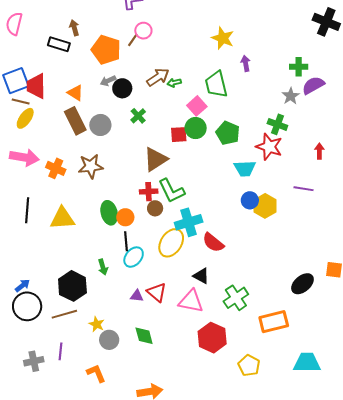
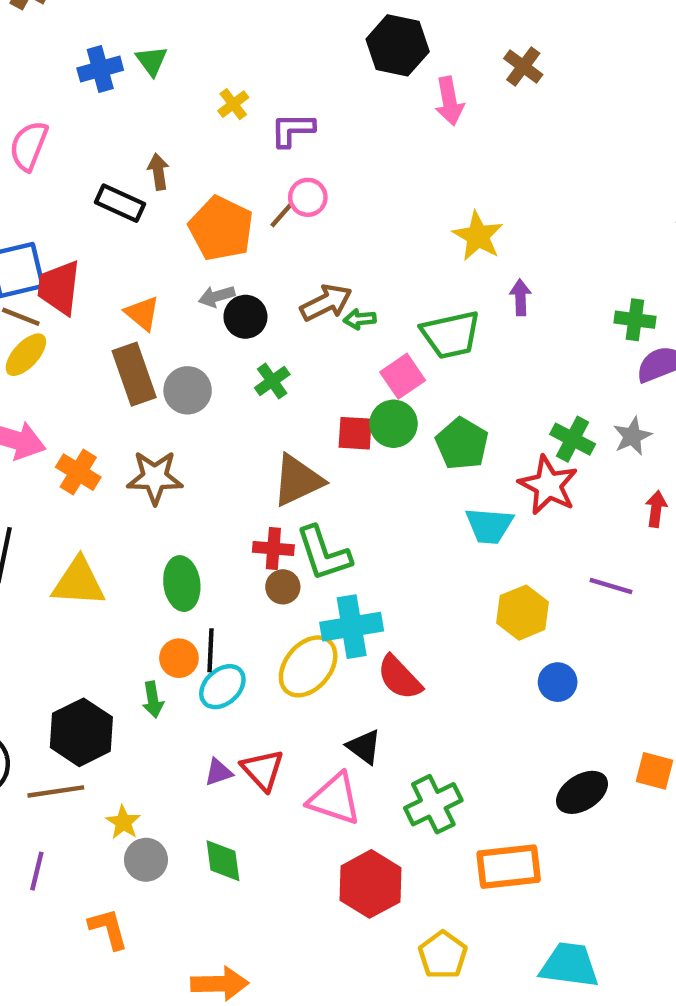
green trapezoid: (216, 84) -> (451, 335), turned -96
gray star: (291, 96) -> (632, 436), moved
blue circle: (250, 200) -> (558, 682), moved
orange circle: (125, 217) -> (179, 658), moved
purple triangle: (137, 296) -> (218, 772), turned -32

